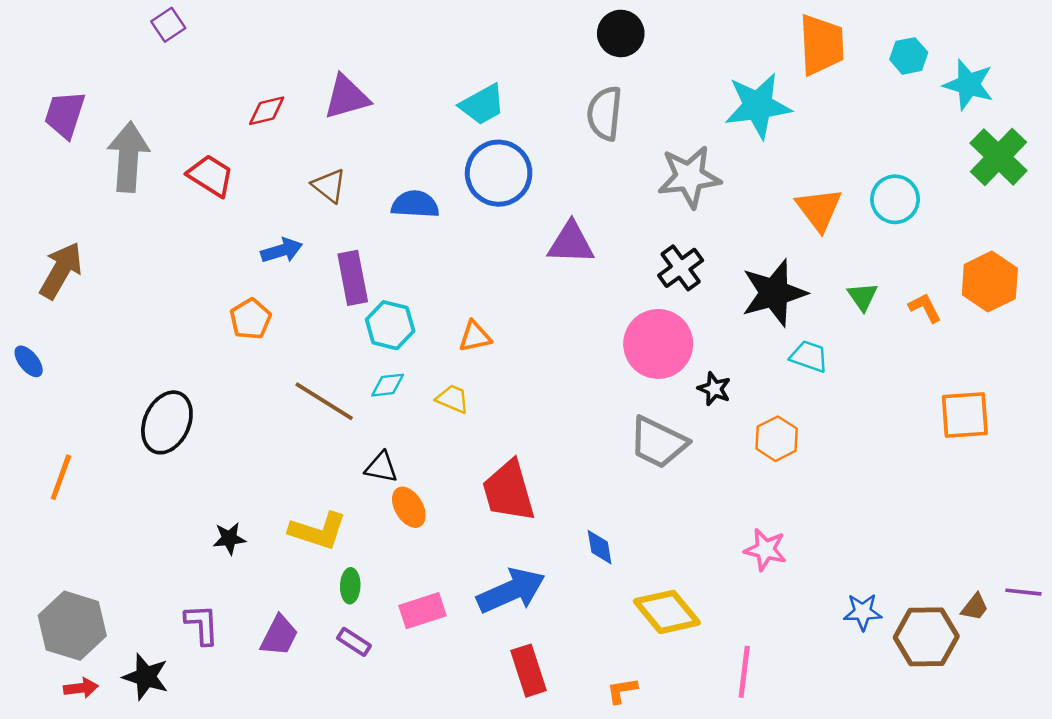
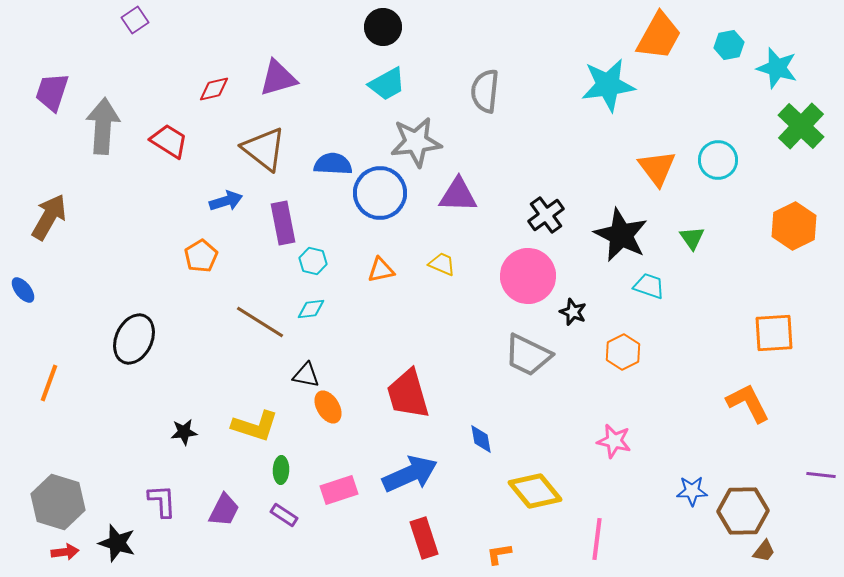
black circle: (621, 33) -> (383, 27), moved
orange trapezoid: (821, 45) -> (659, 36), turned 32
blue circle: (499, 173) -> (380, 193), moved
gray star: (689, 177) -> (416, 142), moved
brown triangle: (329, 186) -> (264, 149), size x1.6
black star: (774, 293) -> (621, 235), turned -30
orange L-shape: (925, 308) -> (748, 403), moved, size x1.6
cyan hexagon: (390, 325) -> (313, 261), size x0.7
yellow trapezoid: (452, 399) -> (442, 264), moved
brown trapezoid: (975, 607) -> (764, 551), moved

